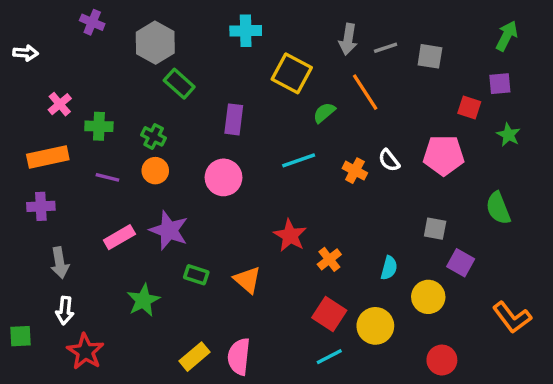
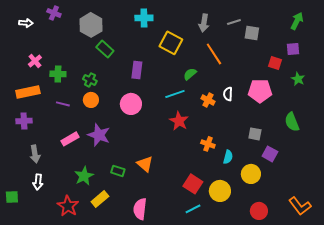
gray line: (386, 48) -> (234, 22), moved
white arrow: (26, 53) -> (26, 23), moved
green semicircle: (324, 113) -> (190, 74), moved
white semicircle: (389, 160) -> (228, 94), turned 40
red star: (290, 235) -> (179, 121), moved
orange cross: (329, 259) -> (208, 144), moved, turned -32
green rectangle: (196, 275) -> (118, 171), moved
orange L-shape: (512, 317) -> (300, 206), moved
red star: (85, 351) -> (68, 206), moved
yellow rectangle: (195, 357) -> (100, 199), moved

